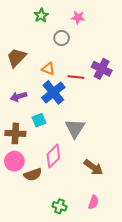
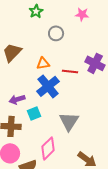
pink star: (78, 17) -> (82, 14), moved
orange triangle: (48, 69) -> (43, 63), turned -32
purple arrow: (18, 96) -> (17, 99), moved

